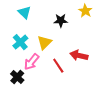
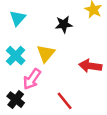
cyan triangle: (25, 12) -> (18, 18), turned 32
red line: (58, 66) -> (65, 101), moved

